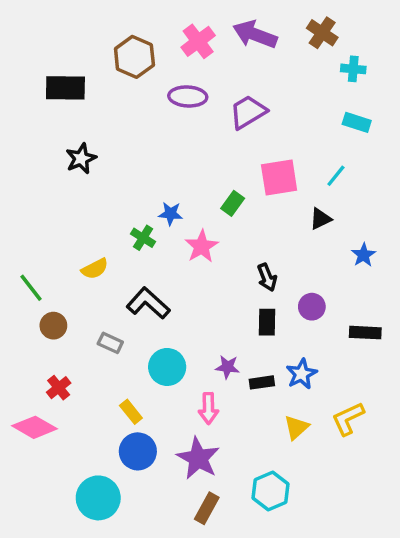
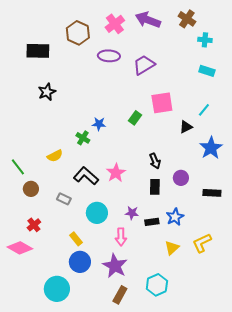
cyan line: (336, 176) -> (204, 110), moved
pink star: (202, 246) -> (116, 173), moved
blue star: (364, 255) -> (211, 148), size x1.6

